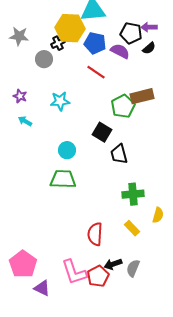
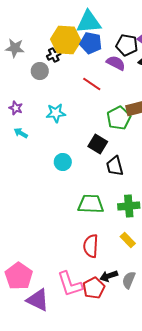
blue pentagon: (95, 43) -> (91, 43), moved
green trapezoid: (63, 179) -> (91, 204), moved
purple triangle: (42, 288) -> (38, 300), size x1.4

